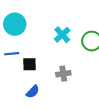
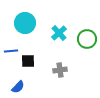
cyan circle: (15, 24) -> (25, 23), moved
blue semicircle: (33, 92) -> (18, 87), moved

